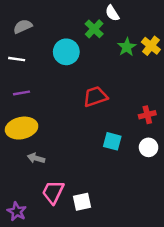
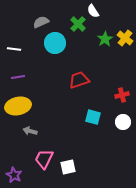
gray semicircle: (23, 26) -> (41, 22), moved

